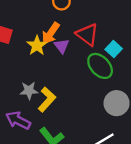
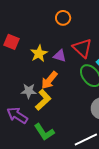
orange arrow: (51, 33) -> (49, 80), moved
purple triangle: (62, 46) -> (60, 56), turned -40

